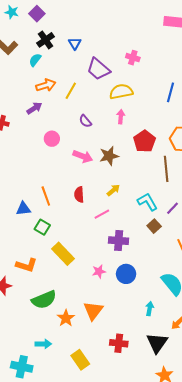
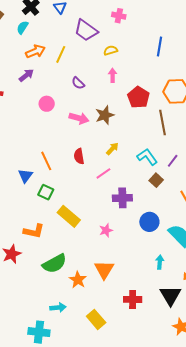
yellow semicircle: (121, 92) -> (111, 50), size x0.6
blue triangle: (23, 209) -> (25, 176), turned -42
blue circle: (126, 274) -> (149, 222), moved

